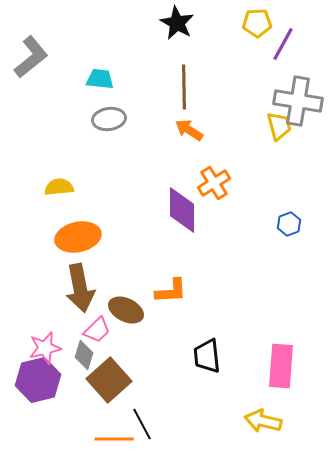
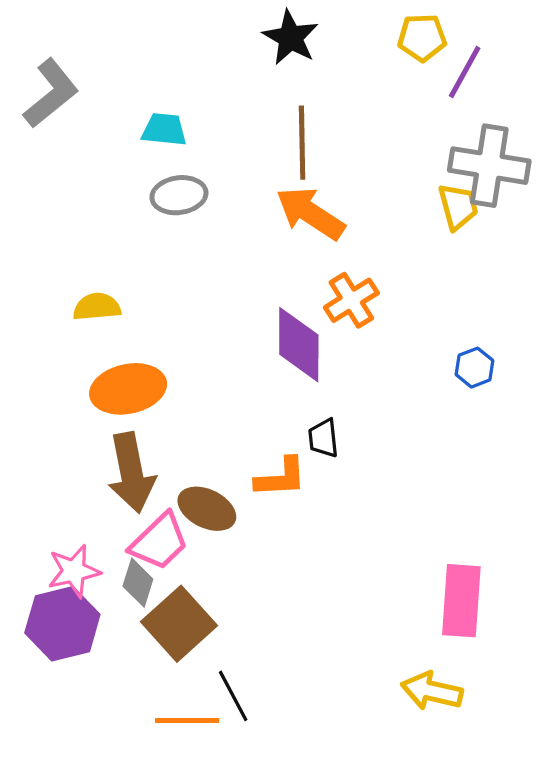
orange arrow: (189, 130) -> (310, 213), size x1.5
pink trapezoid: (97, 330) -> (159, 542), size x1.4
black trapezoid: (207, 356) -> (323, 438), moved, size x0.7

